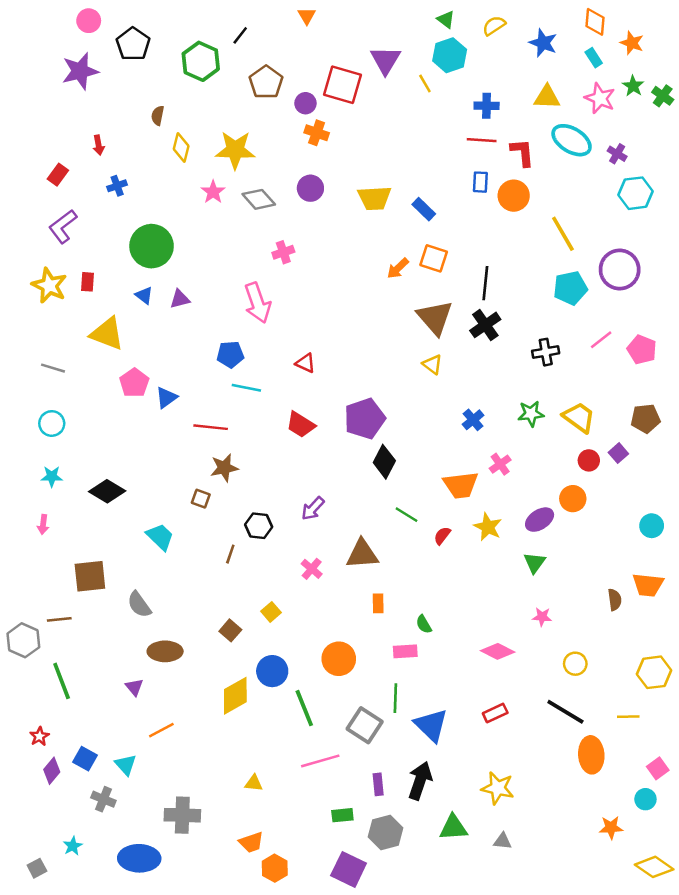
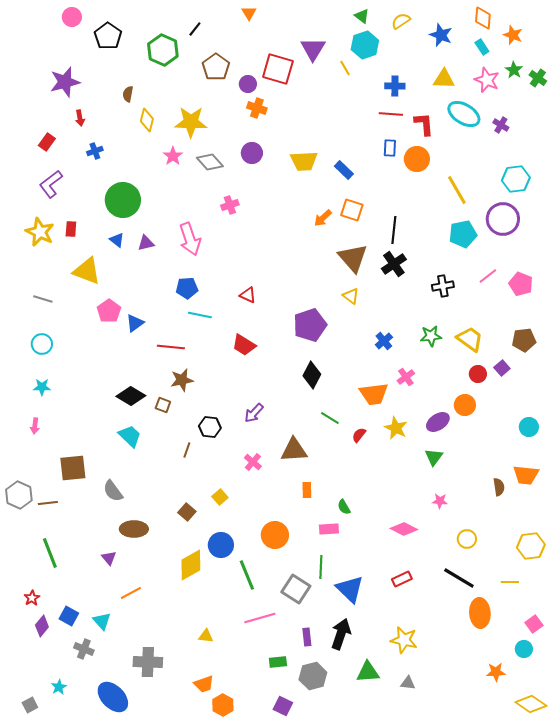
purple star: (80, 71) -> (65, 82), moved
cyan hexagon: (636, 193) -> (516, 179), moved
pink arrow: (257, 303) -> (190, 239), moved
purple pentagon: (365, 419) -> (310, 325), moved
black diamond: (107, 491) -> (131, 396), moved
gray hexagon: (23, 640) -> (19, 495), moved
blue ellipse: (139, 858) -> (113, 697), turned 44
purple square: (349, 869) -> (283, 706), size x0.7

